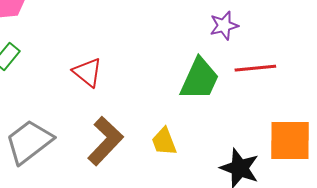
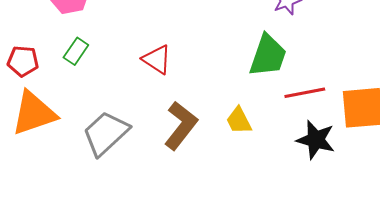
red line: (255, 68) -> (305, 93), moved

